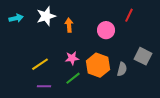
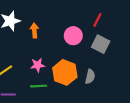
gray square: (143, 56) -> (101, 44), moved
green line: (73, 78) -> (39, 86), turned 35

